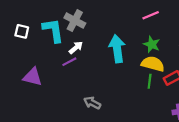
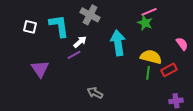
gray cross: (75, 21) -> (90, 15), moved
green star: (152, 44) -> (145, 23), moved
purple triangle: (33, 77) -> (40, 69), turned 42

